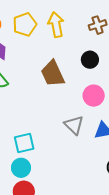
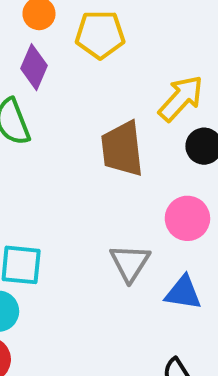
yellow arrow: (56, 25) -> (181, 98), moved, turned 35

